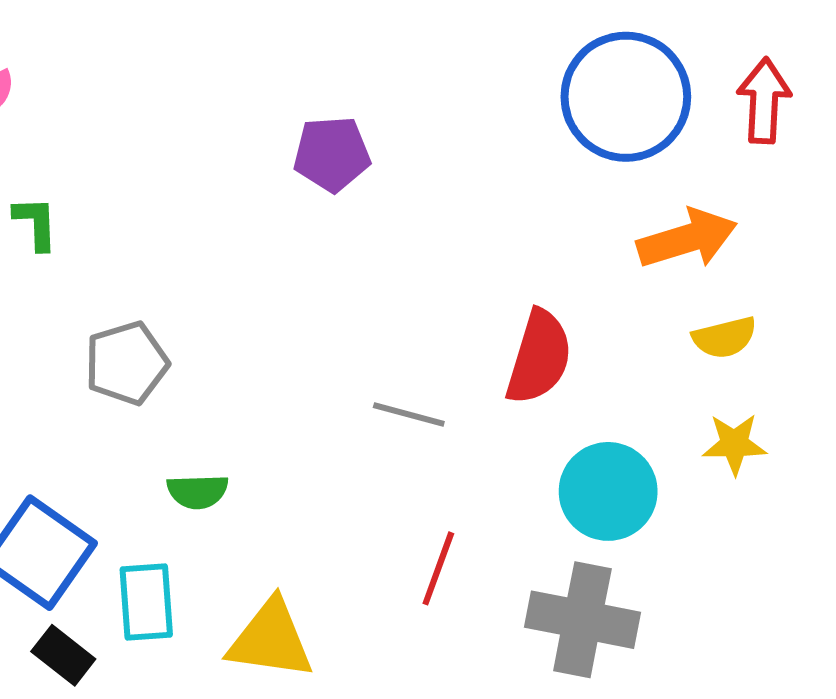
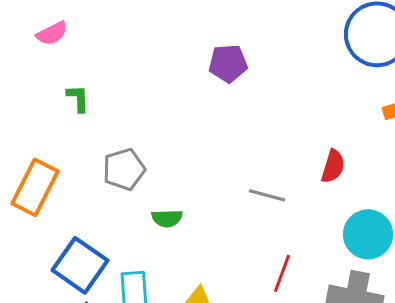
red semicircle: (539, 357) -> (333, 166), size x0.7
green semicircle: (198, 491) -> (167, 218), moved

